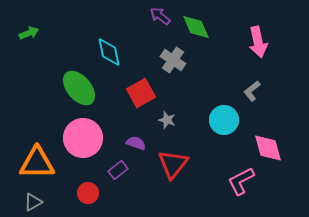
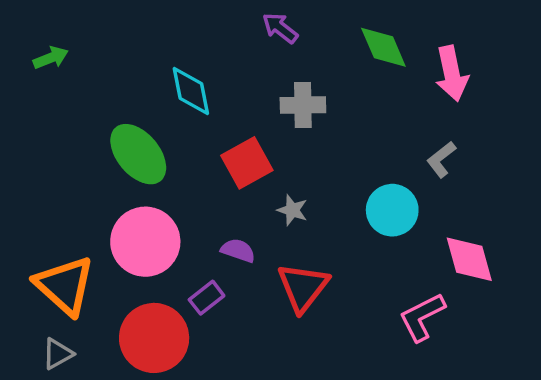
green diamond: (196, 27) -> (383, 47), moved
gray cross: (173, 60) -> (303, 105), turned -35
orange triangle: (37, 163) -> (65, 285), turned 42
red circle: (88, 193) -> (154, 338), size x1.8

